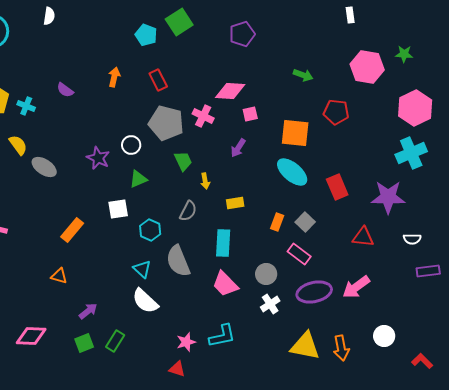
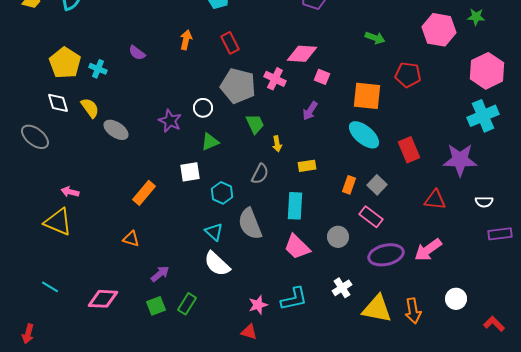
pink square: (250, 114) -> (322, 77), turned 35
white cross: (270, 304) -> (342, 288), moved

